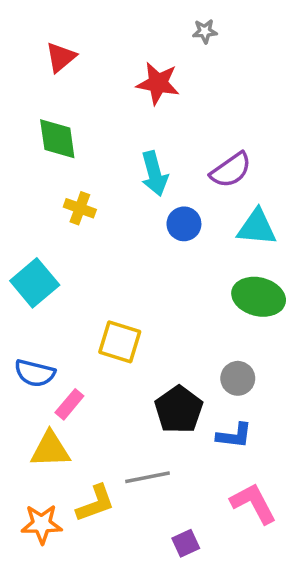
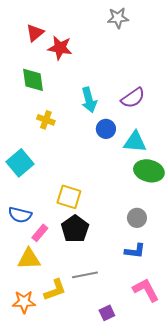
gray star: (205, 31) -> (118, 18), size x1.5
red star: (158, 83) -> (60, 48), moved
cyan triangle: (257, 227) -> (135, 142), moved
black pentagon: (179, 410) -> (75, 229), moved

